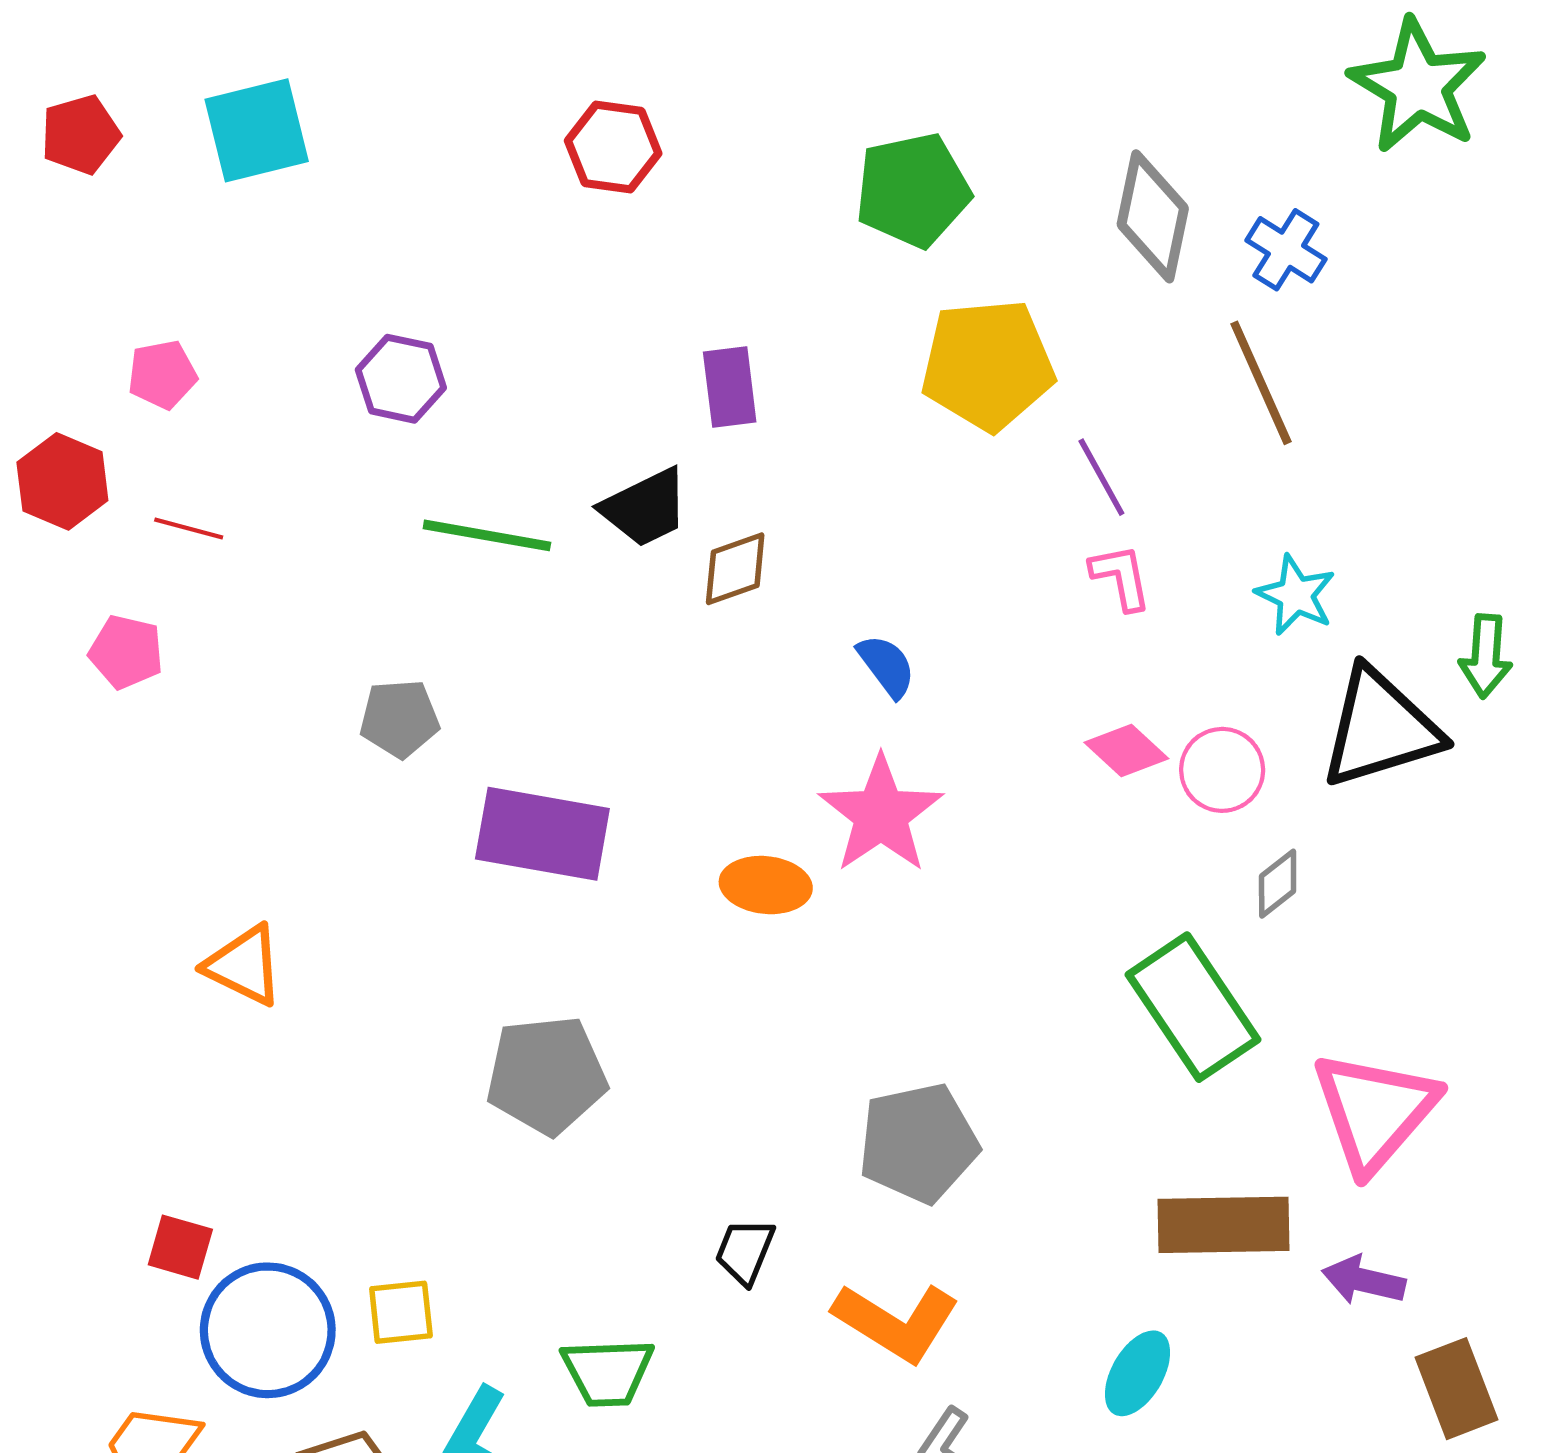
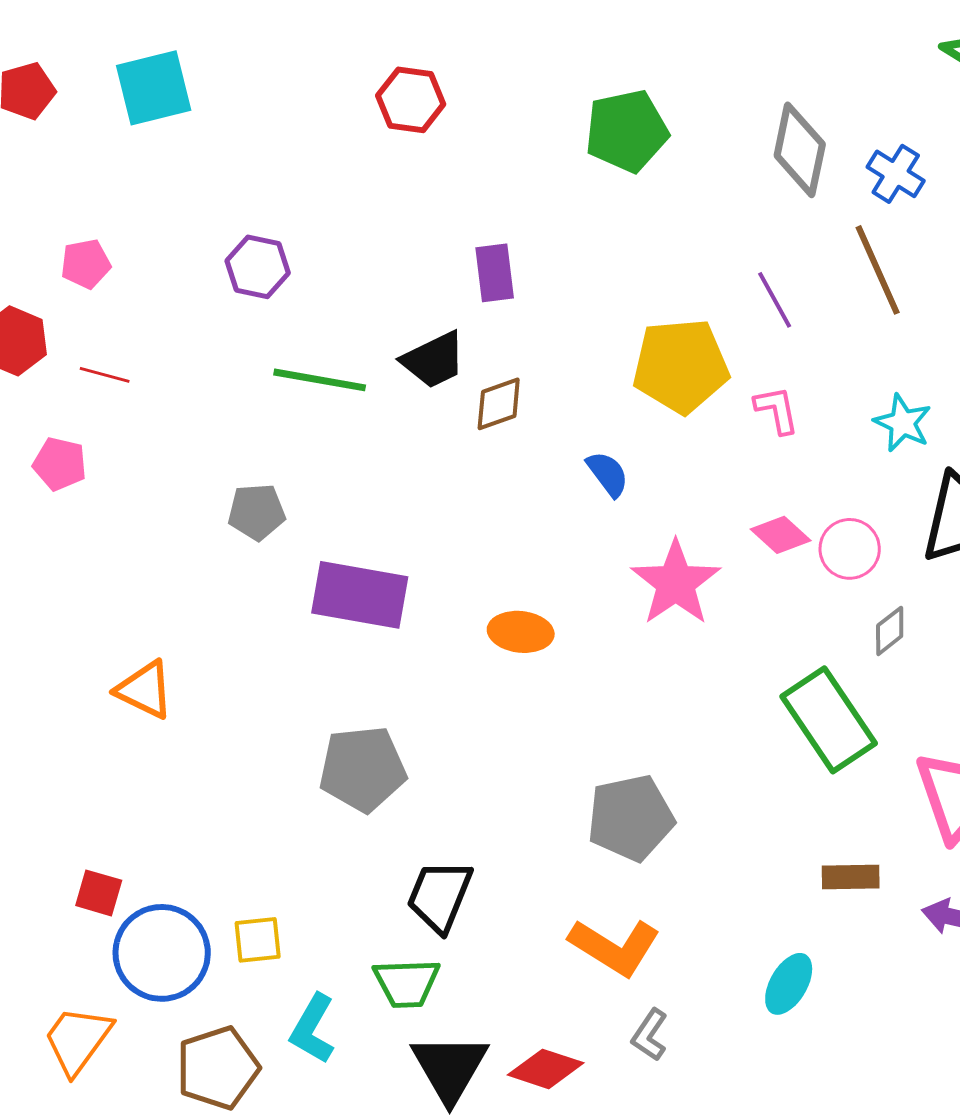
yellow pentagon: (988, 365) -> (681, 366), moved
purple line: (1101, 477) -> (775, 300), moved
pink star: (881, 814) -> (676, 583), moved
brown rectangle: (1224, 1225) -> (851, 877), size x0.6
black trapezoid: (745, 1251) -> (440, 896), moved, size x1.5

